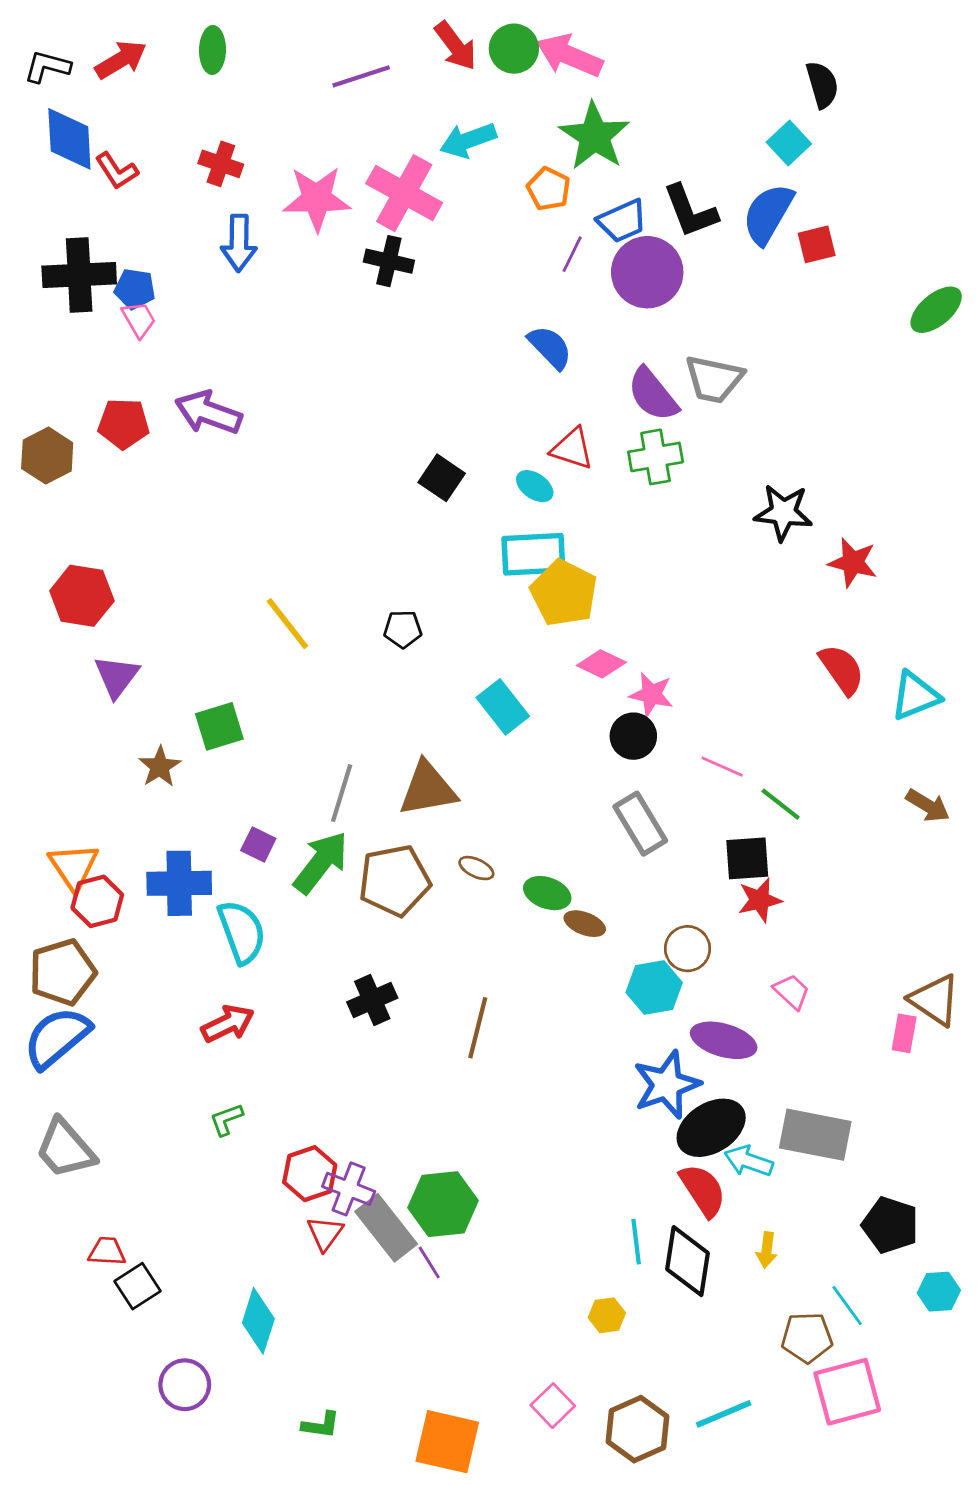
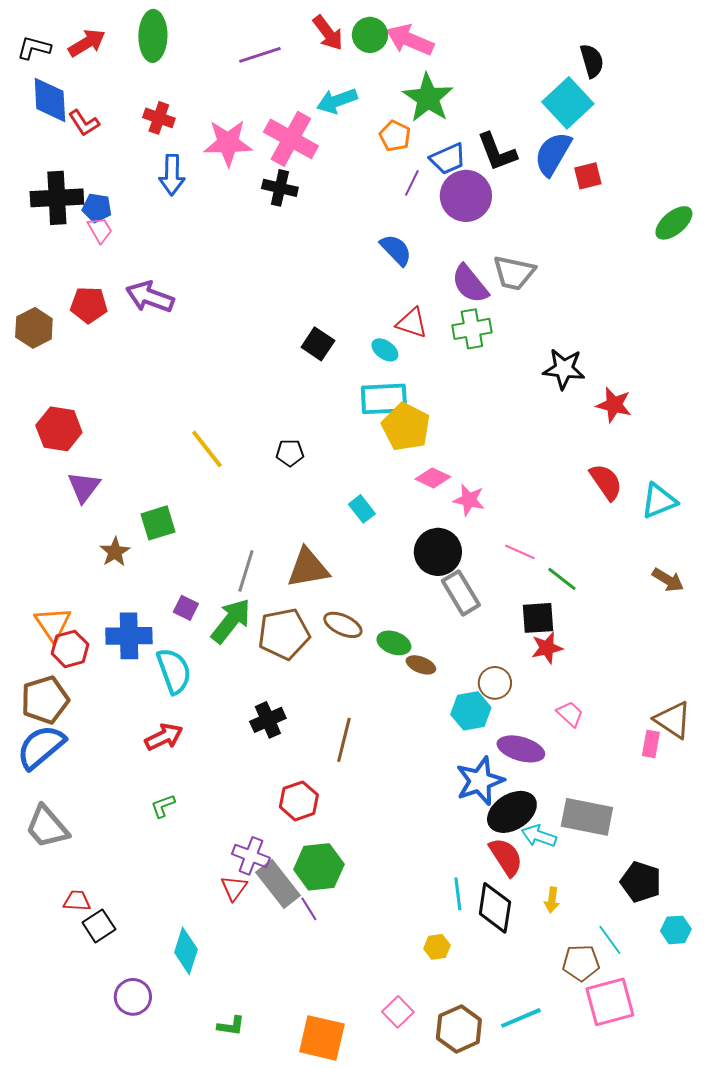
green ellipse: (212, 50) -> (153, 36), size x1.5
cyan square: (789, 143) -> (568, 103), size x1.6
cyan rectangle: (503, 707) -> (362, 509), size x0.7
black circle: (633, 736) -> (438, 552), moved, size x1.4
brown ellipse: (476, 868) -> (343, 625), size x1.5
red hexagon: (310, 1174) -> (299, 801), moved

